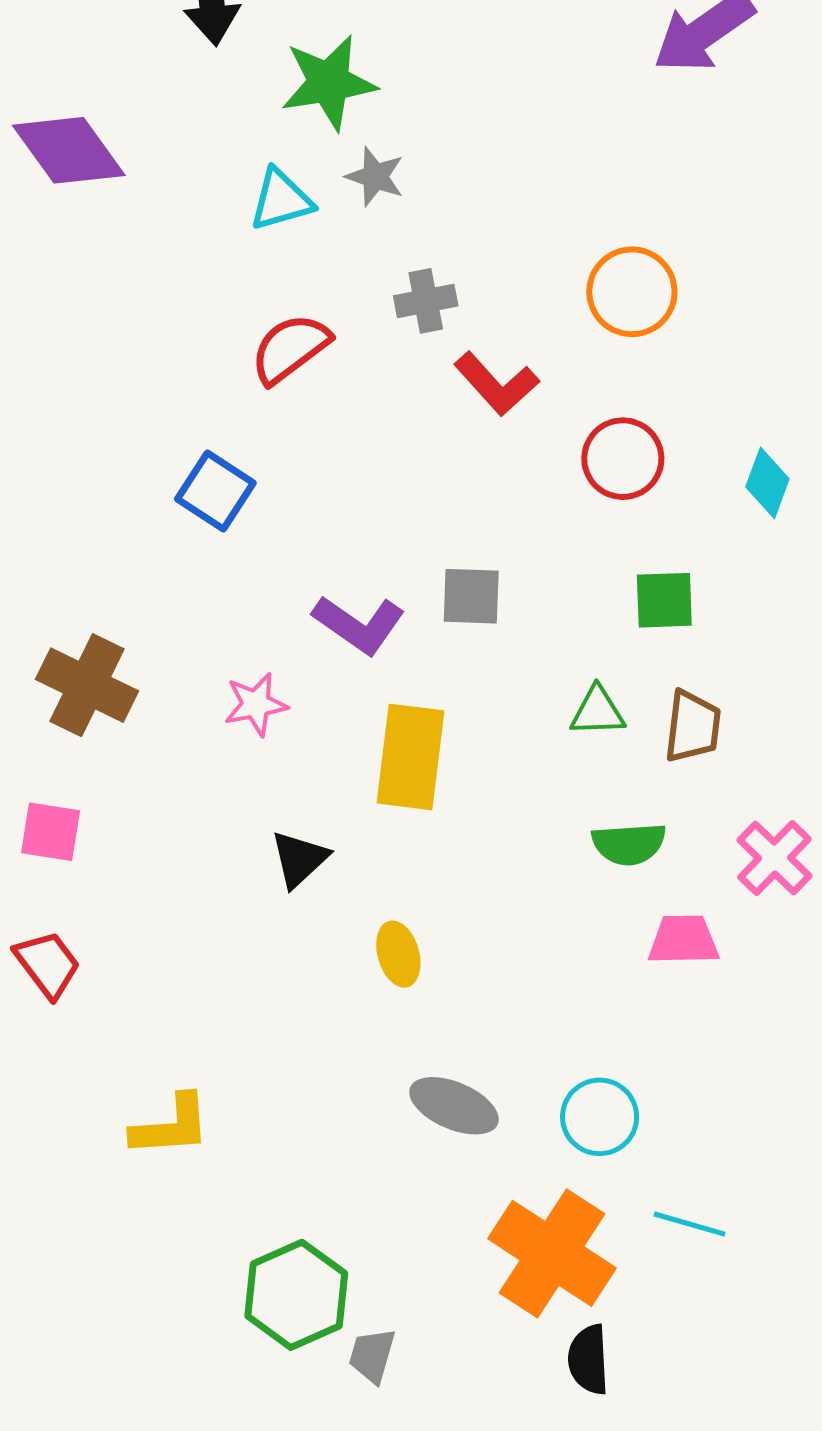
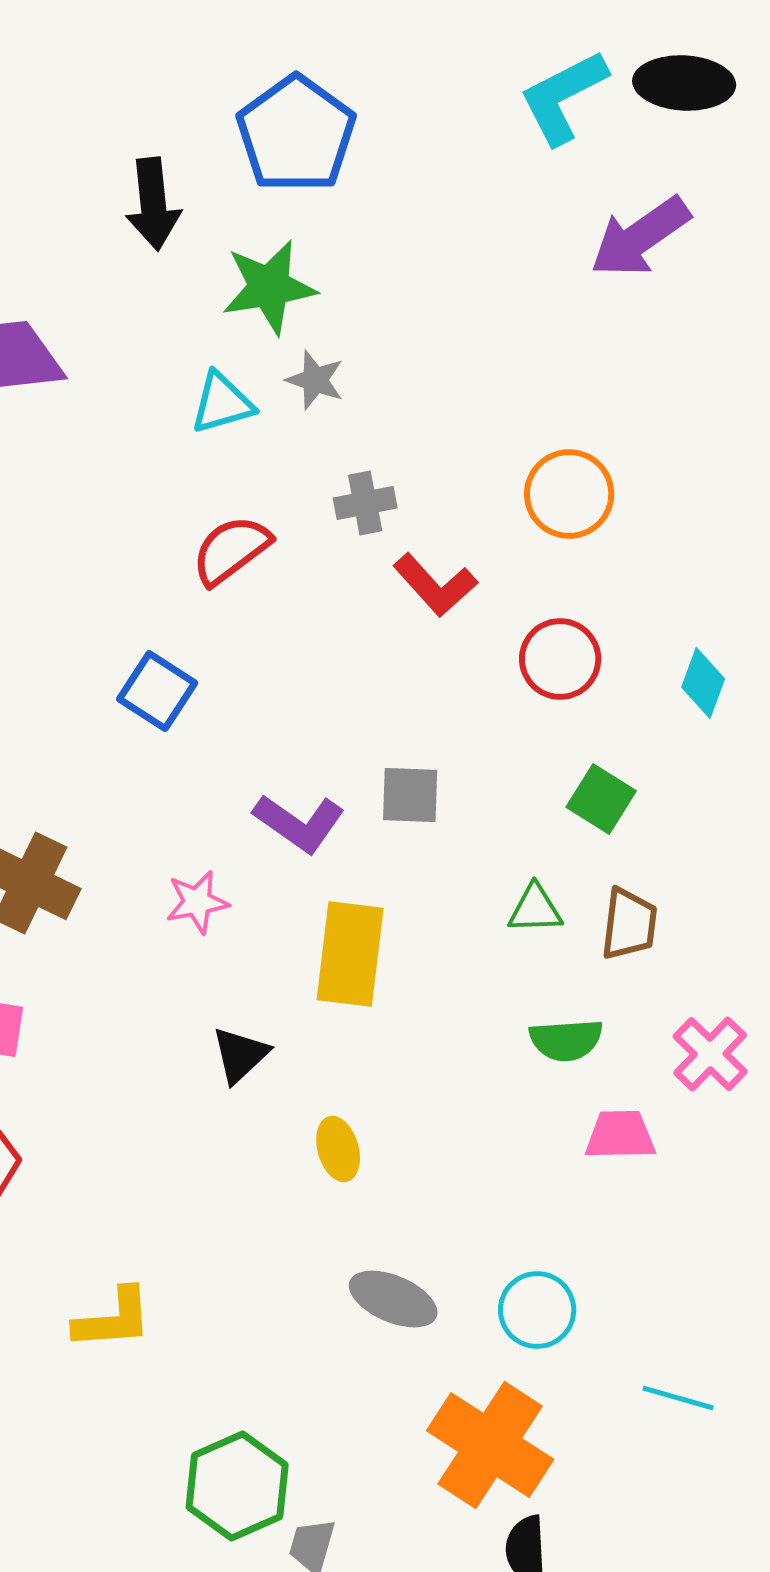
green square: (664, 600) -> (601, 799), turned 34
cyan line: (690, 1224) -> (678, 1398), moved

